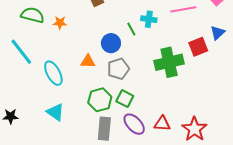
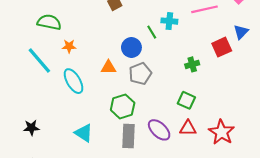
orange star: (60, 23) -> (69, 46), moved
green cross: (169, 62) -> (192, 64), size x0.5
green square: (125, 99) -> (186, 100), moved
cyan triangle: (55, 112) -> (84, 133), moved

